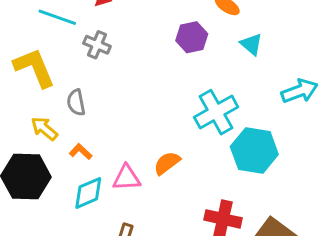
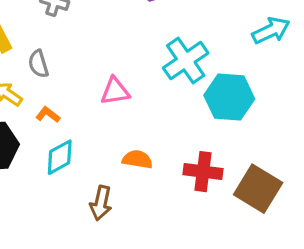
orange semicircle: (167, 163) -> (137, 159), moved, turned 52
pink triangle: (127, 178) -> (115, 91), moved

